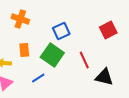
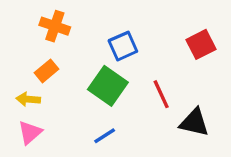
orange rectangle: (24, 50) -> (47, 71), moved, turned 56
blue line: (38, 78) -> (105, 136), moved

